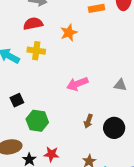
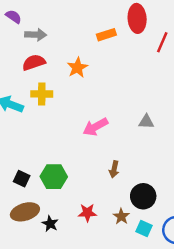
black square: (17, 100) -> (22, 179), moved, turned -32
black circle: (114, 128) -> (143, 196), moved
red star: (51, 154) -> (87, 213), moved

